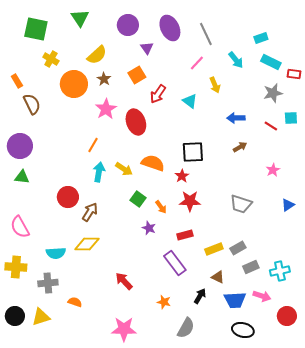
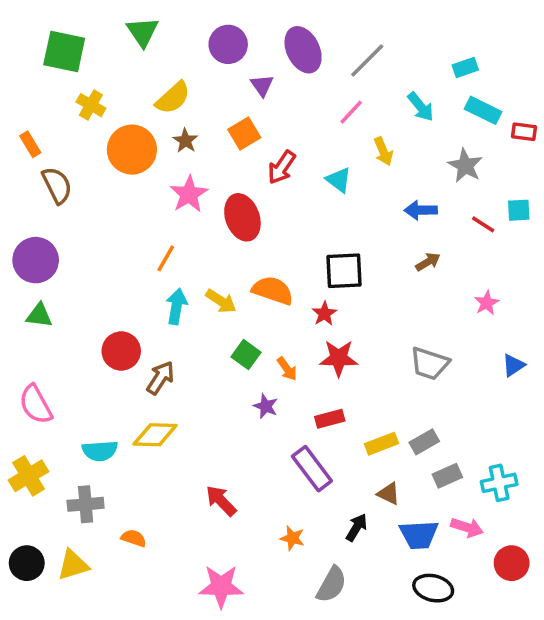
gray line: (206, 34) -> (367, 60), turned 70
gray star: (273, 93) -> (465, 166), moved, turned -30
yellow cross: (16, 267) -> (29, 476), turned -35

